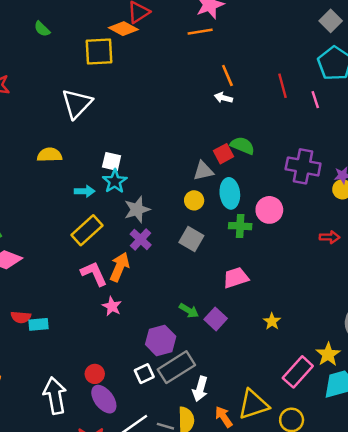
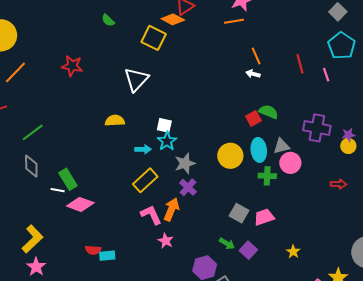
yellow square: (99, 52) -> (154, 38), turned 30
gray triangle: (203, 171) -> (281, 146), moved
yellow circle: (194, 200) -> (230, 156), size x1.6
gray square: (191, 239) -> (239, 213), moved

